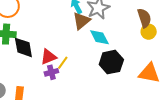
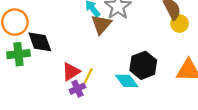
cyan diamond: (99, 37) -> (127, 81), moved
black diamond: (23, 47) -> (40, 42), moved

